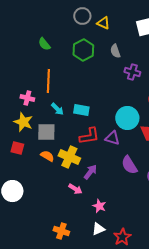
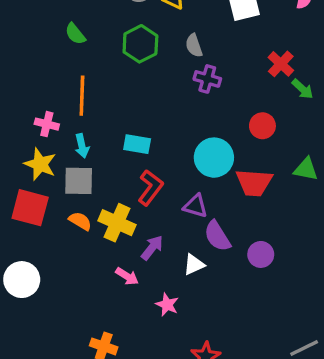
purple cross: (132, 72) -> (207, 79), moved
cyan arrow: (57, 109) -> (82, 146), moved, turned 32
red L-shape: (89, 136) -> (150, 188), turned -45
purple triangle: (112, 138) -> (196, 206), moved
red square: (17, 148) -> (30, 208), size x1.6
white triangle: (98, 229) -> (194, 264), moved

